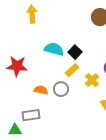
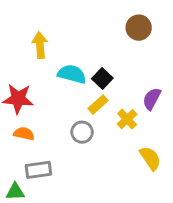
yellow arrow: (32, 14) -> (40, 45), moved
orange semicircle: (41, 90) -> (24, 134), moved

